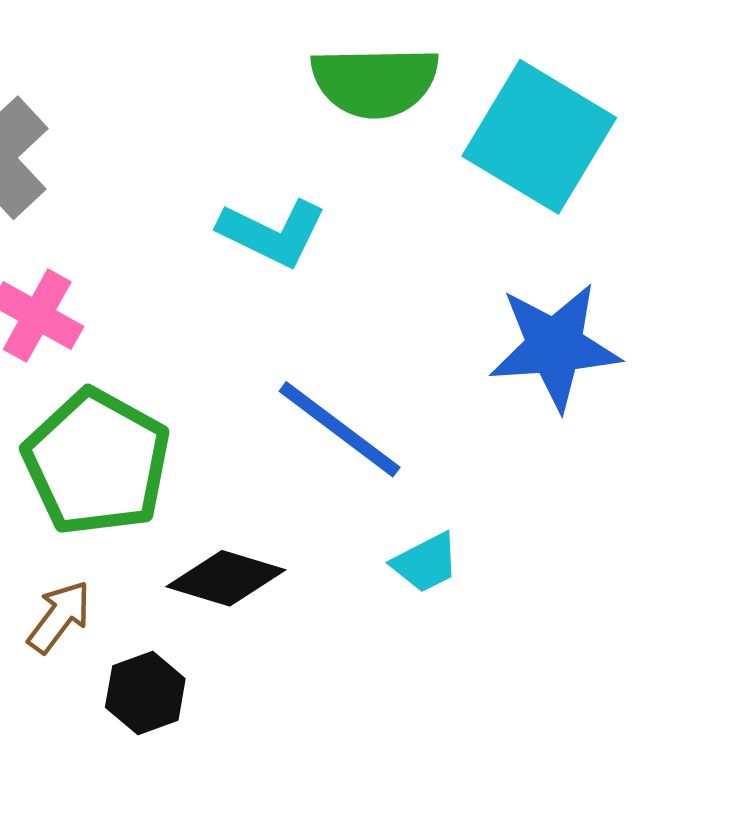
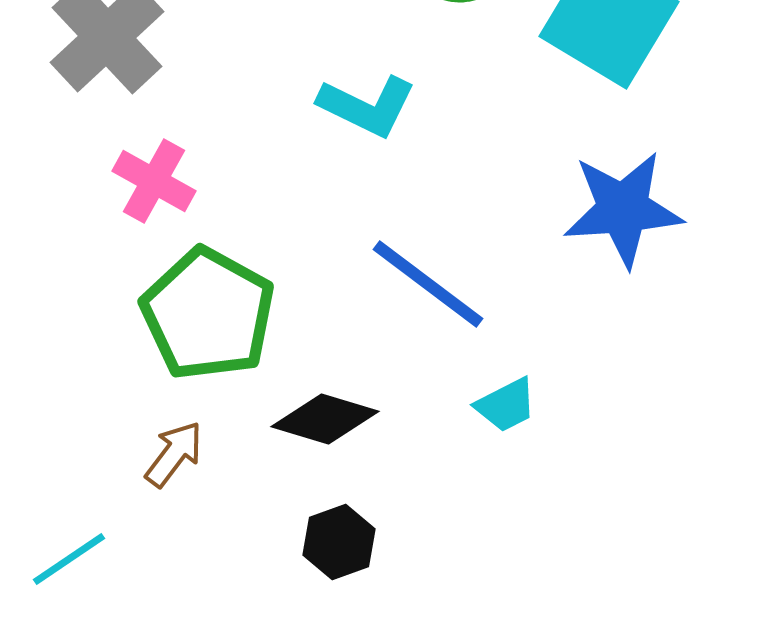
black hexagon: (145, 693) -> (339, 542), moved

